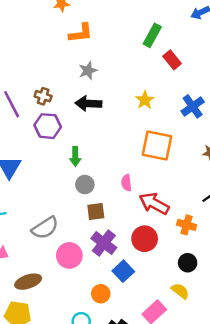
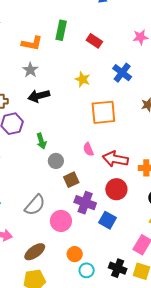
orange L-shape: (81, 33) -> (32, 43), moved, turned 35
green rectangle: (152, 35) -> (61, 30), moved
orange circle: (101, 294) -> (75, 254), moved

